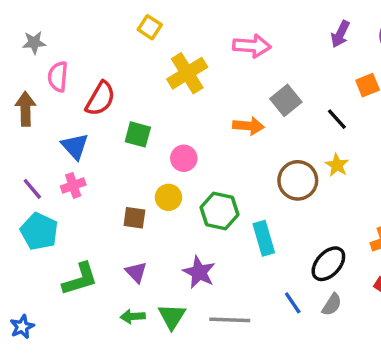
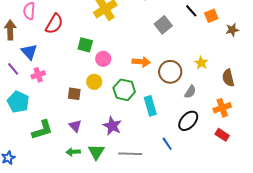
black line: (337, 119) -> (191, 11), moved
orange arrow: (248, 126) -> (141, 62), moved
green square: (138, 134) -> (85, 45), moved
blue triangle: (75, 146) -> (29, 52), moved
yellow star: (337, 165) -> (201, 63), moved
purple line: (32, 189) -> (13, 69), moved
gray semicircle: (332, 305) -> (190, 92), moved

